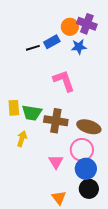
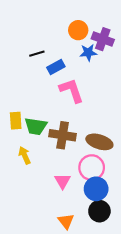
purple cross: (87, 24) -> (103, 39), moved
blue rectangle: (52, 42) -> (56, 67), moved
yellow arrow: (22, 139) -> (25, 155), turned -42

